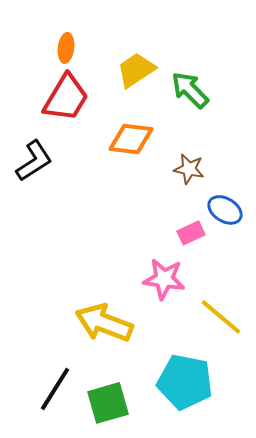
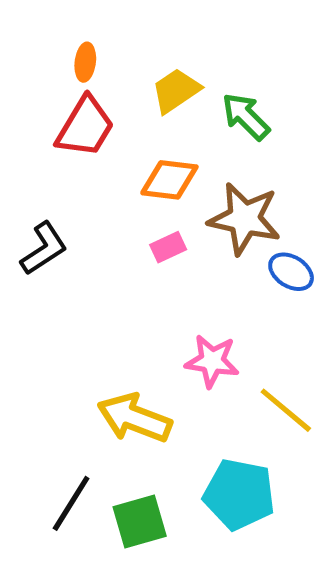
black L-shape: (34, 161) -> (44, 248), moved
brown star: (189, 169) -> (244, 219), size x1.8
pink rectangle: (191, 233) -> (168, 247), moved

